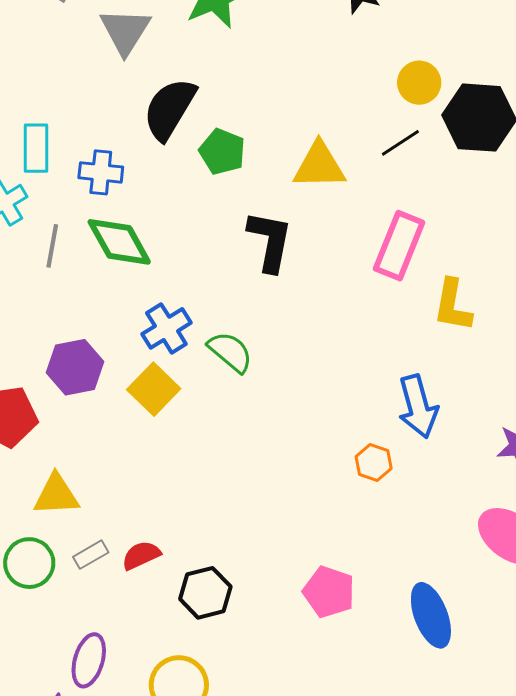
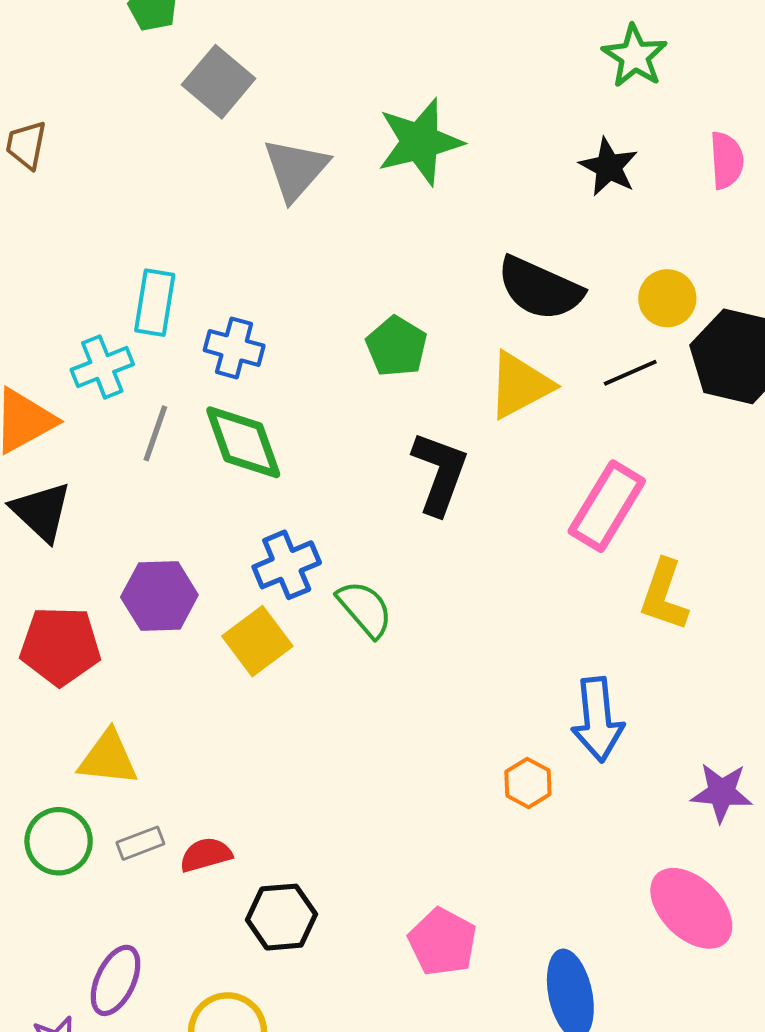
black semicircle: (170, 109) -> (540, 288), moved, turned -106
yellow triangle: (319, 166) -> (520, 385), turned -36

